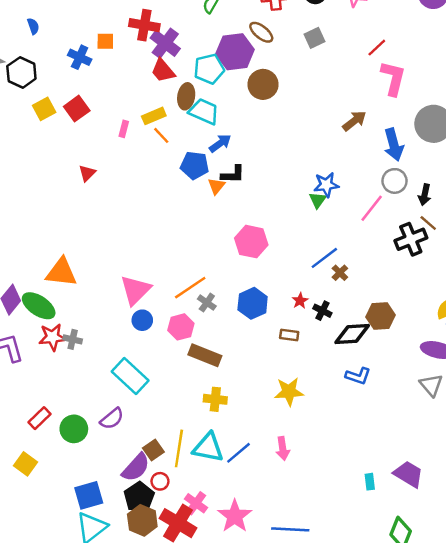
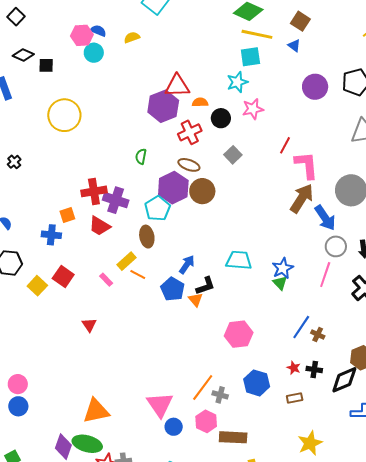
red trapezoid: (163, 71) -> (100, 226), moved
brown circle: (263, 84) -> (202, 191), moved
cyan trapezoid: (204, 111) -> (239, 260), moved
brown arrow: (354, 121) -> (302, 198), moved, size x1.4
pink rectangle: (124, 129) -> (106, 280), turned -40
blue pentagon: (195, 165) -> (173, 289), turned -30

